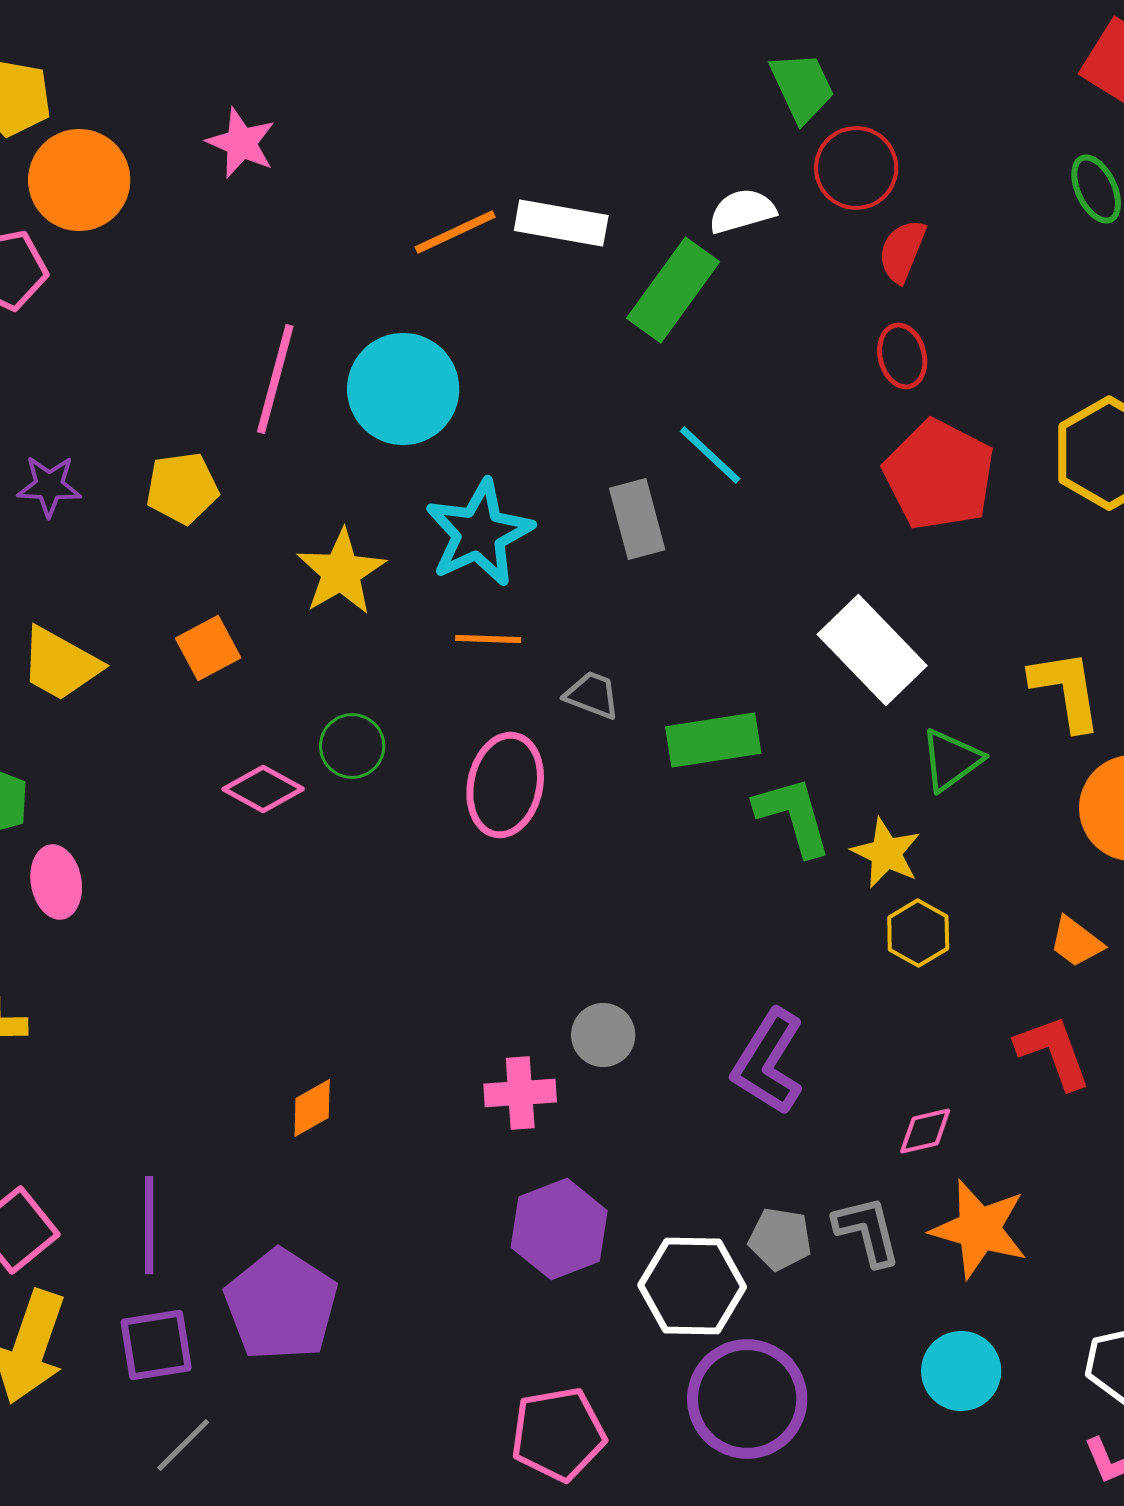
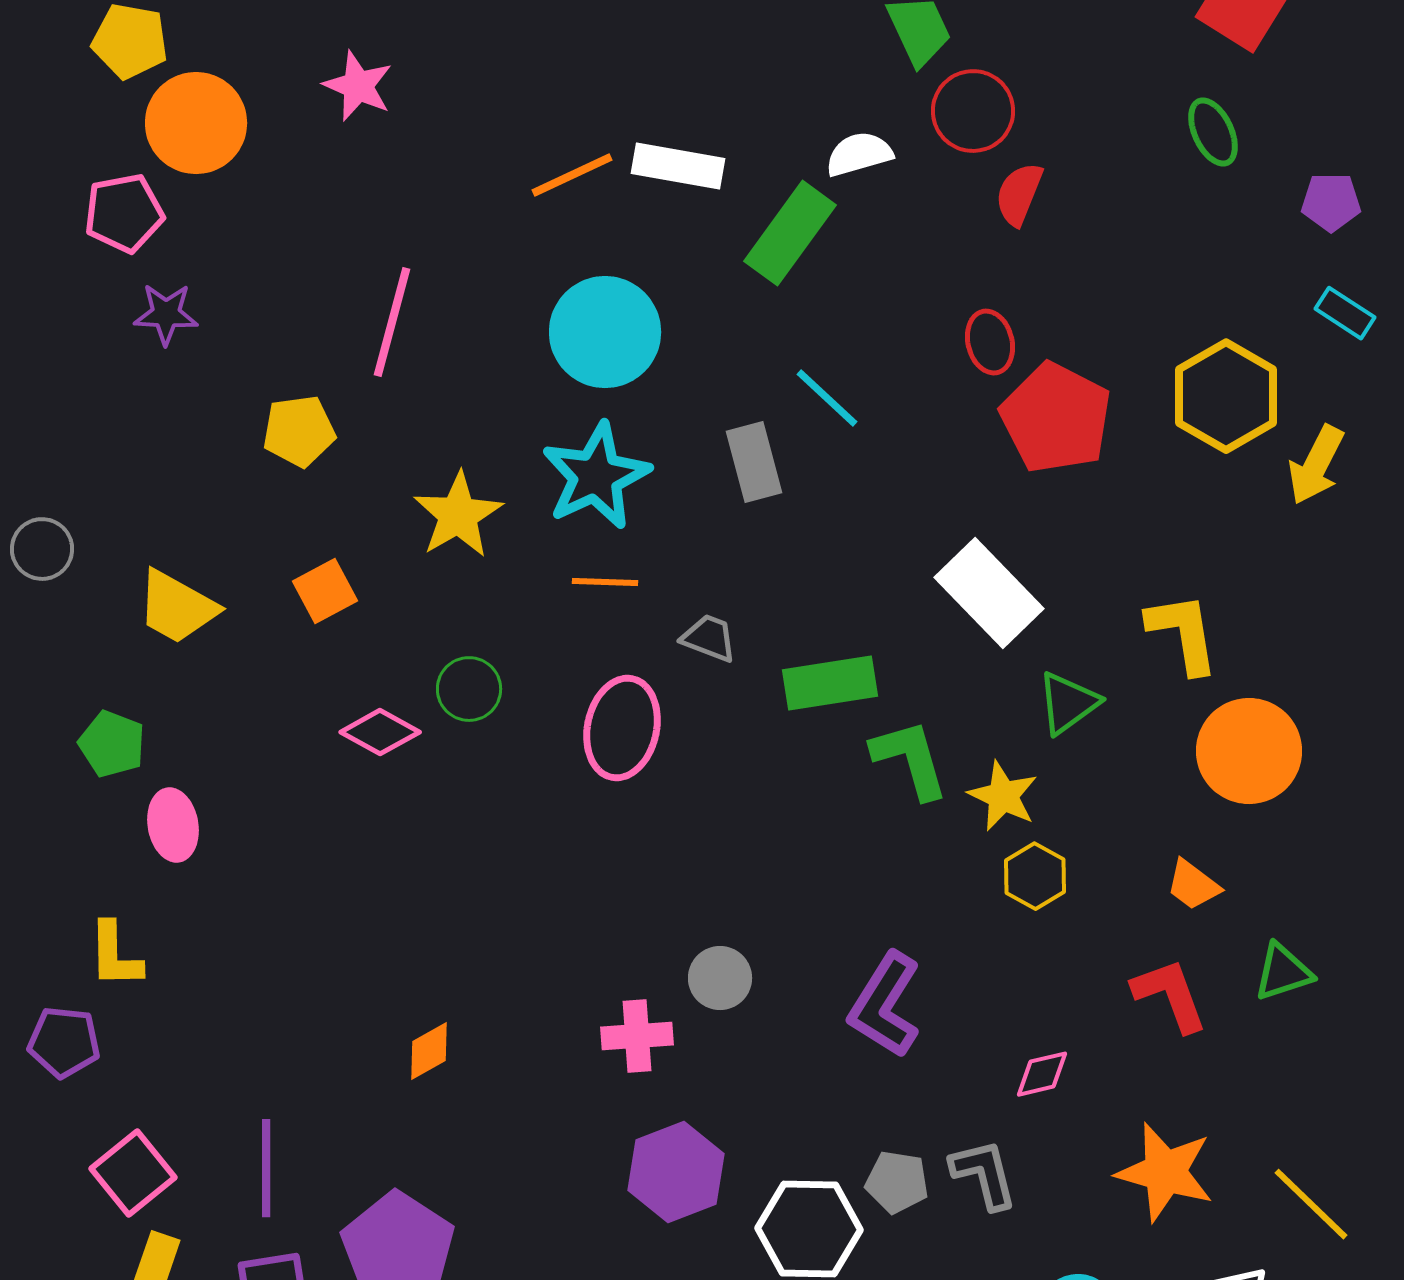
red ellipse: (902, 356) -> (990, 342), moved
cyan circle: (403, 389) -> (605, 332), moved
purple star: (49, 486) -> (166, 314), moved
orange star: (979, 1229) -> (1165, 1172), moved

